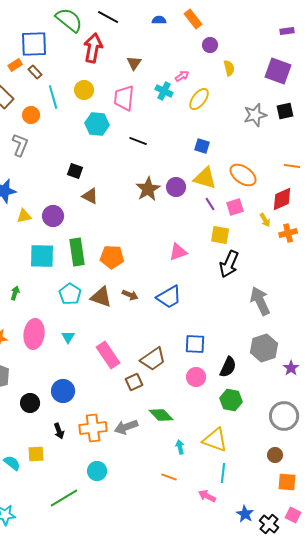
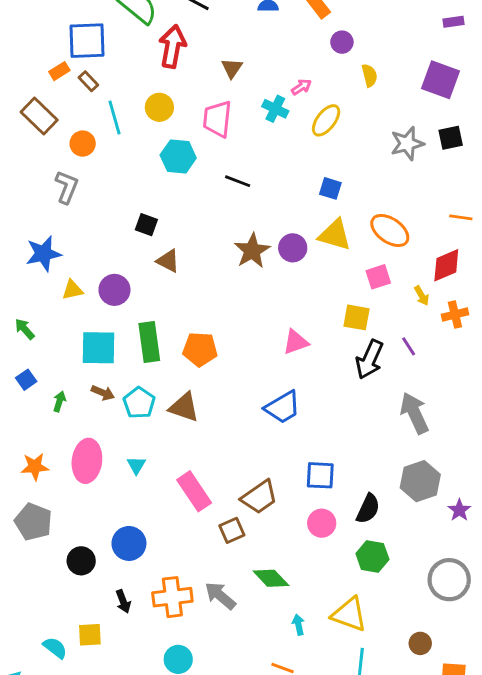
purple line: (210, 204) -> (409, 346), moved
brown arrow: (130, 295) -> (103, 393), moved
gray arrow: (126, 427) -> (220, 596), turned 60
brown circle: (275, 455) -> (420, 643), moved

